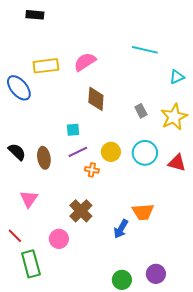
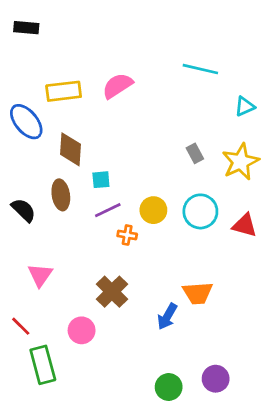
black rectangle: (35, 15) -> (26, 28), moved
brown diamond: (96, 99) -> (70, 149), moved
brown ellipse: (44, 158) -> (61, 195), moved

